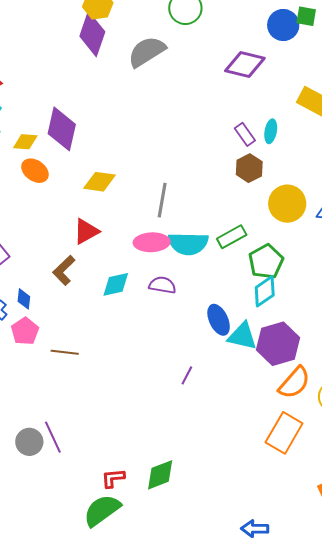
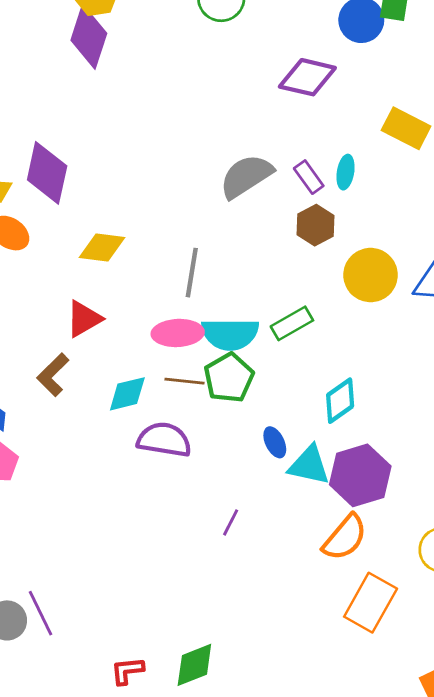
gray semicircle: (147, 52) -> (246, 176), moved
green pentagon: (266, 262) -> (229, 378), moved
purple semicircle: (162, 285) -> (164, 440), moved, size x1.4
blue ellipse: (219, 320) -> (275, 442), size x0.7
brown line: (65, 352) -> (184, 381), moved
orange semicircle: (294, 383) -> (345, 537), moved

